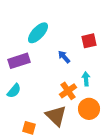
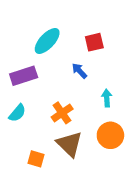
red square: (89, 41) -> (94, 42), moved
orange cross: (68, 91) -> (62, 113), moved

